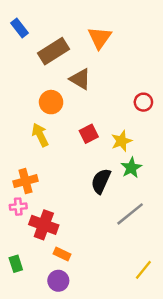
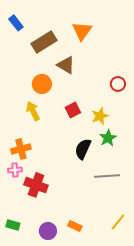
gray line: (130, 214) -> (107, 176), turned 35
orange rectangle: (62, 254) -> (75, 226), moved
green rectangle: (16, 264) -> (13, 225), moved, turned -56

